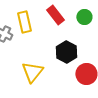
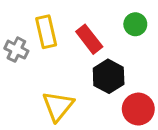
red rectangle: (55, 15) -> (89, 39), moved

